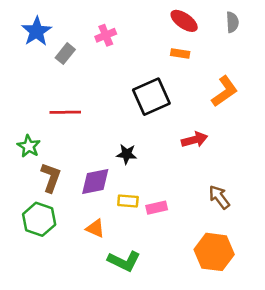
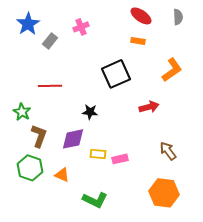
black star: (127, 154) -> (90, 112), moved
orange triangle: (95, 228) -> (62, 175), moved

